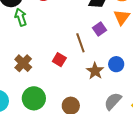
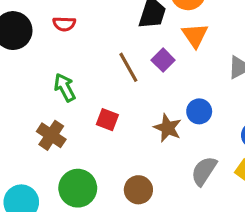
green arrow: (21, 17) -> (65, 87), moved
brown line: (80, 43) -> (128, 67), moved

